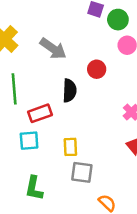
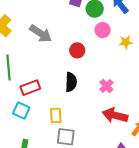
black semicircle: (70, 91) -> (71, 82), moved
cyan square: (29, 141) -> (21, 110), turned 30

